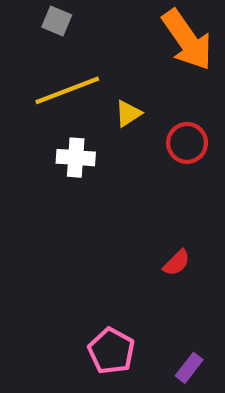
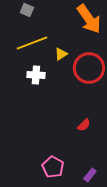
red circle: (187, 143) -> (89, 68), size x1.6

